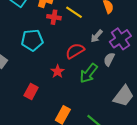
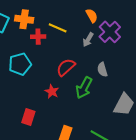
gray arrow: (97, 36) -> (88, 40), moved
purple cross: (120, 39) -> (110, 32), moved
gray semicircle: (109, 59) -> (102, 70), turned -32

